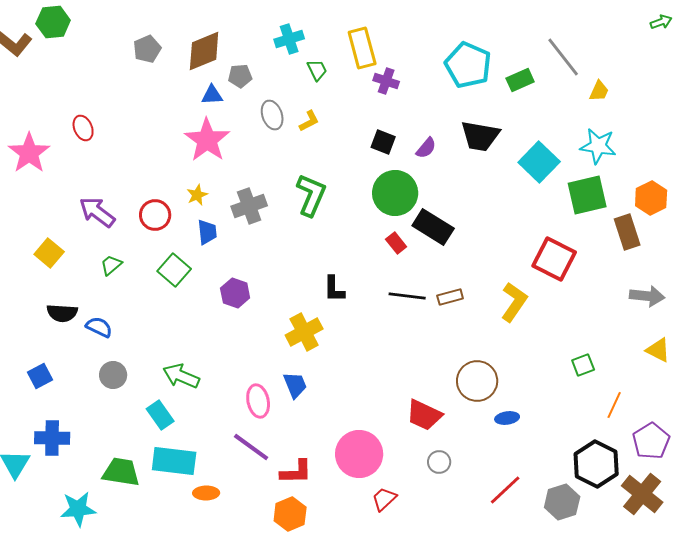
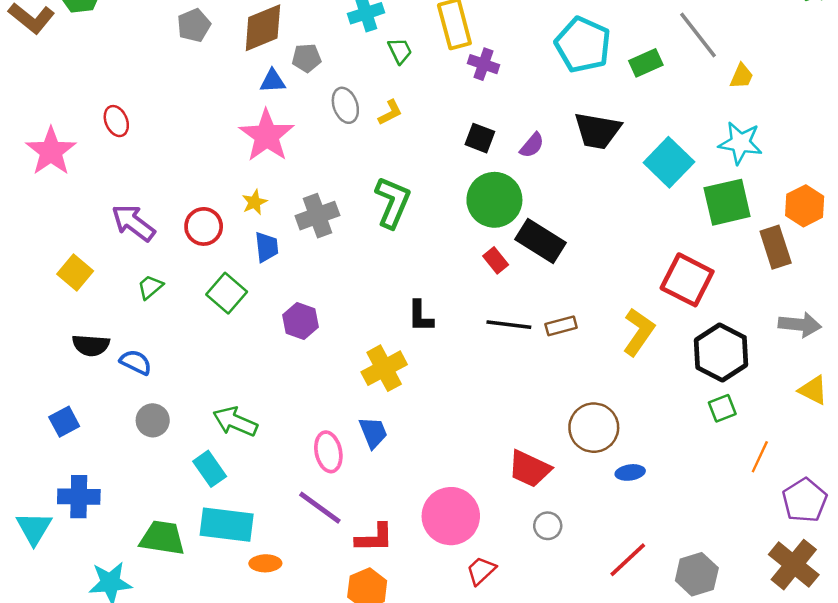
black hexagon: (596, 464) -> (721, 352), moved

